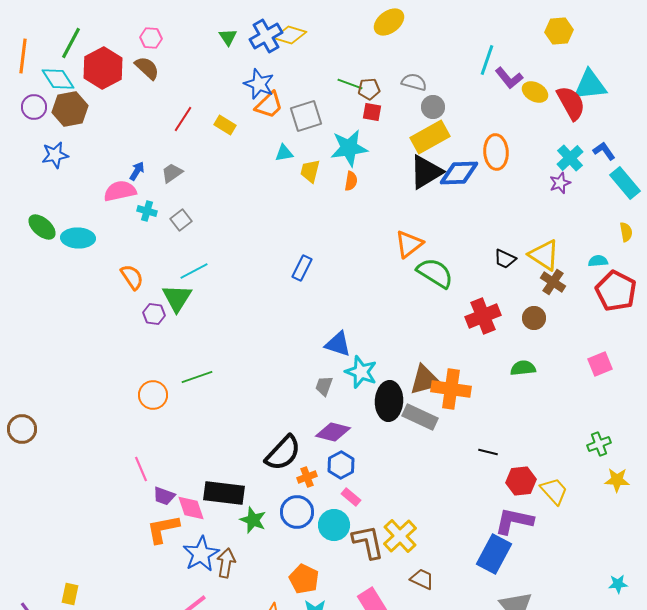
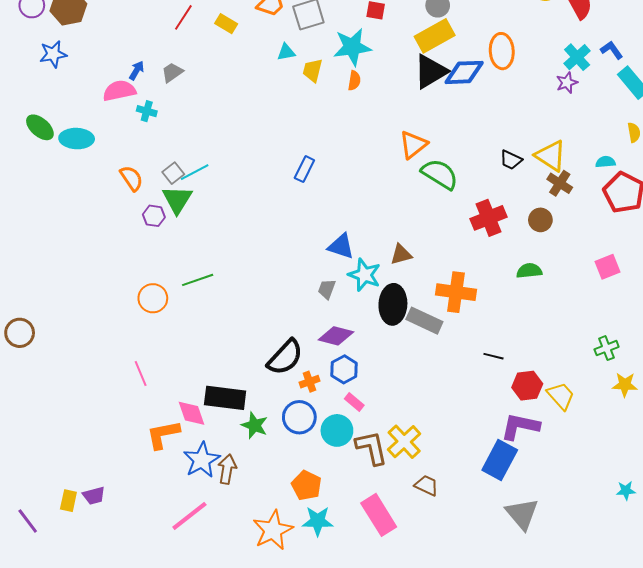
gray square: (181, 220) -> (173, 173), moved
brown triangle: (425, 380) -> (401, 255), moved, size x0.7
purple trapezoid: (164, 496) -> (94, 496), moved, turned -35

